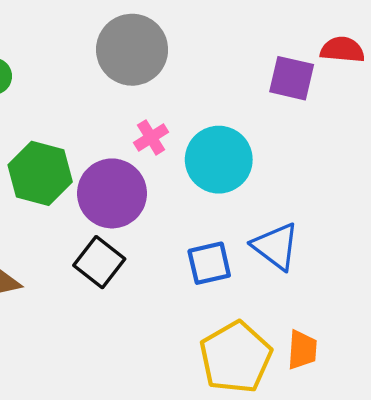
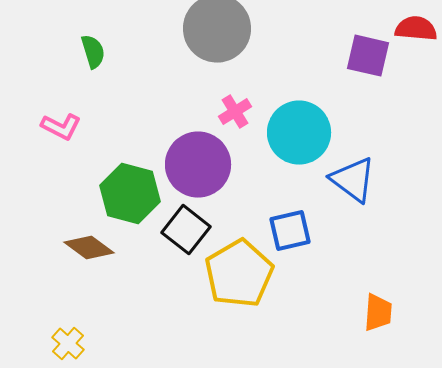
green hexagon: (40, 173) -> (130, 194), moved
blue triangle: (276, 246) -> (353, 180), moved
yellow pentagon: (236, 357) -> (239, 274), moved

